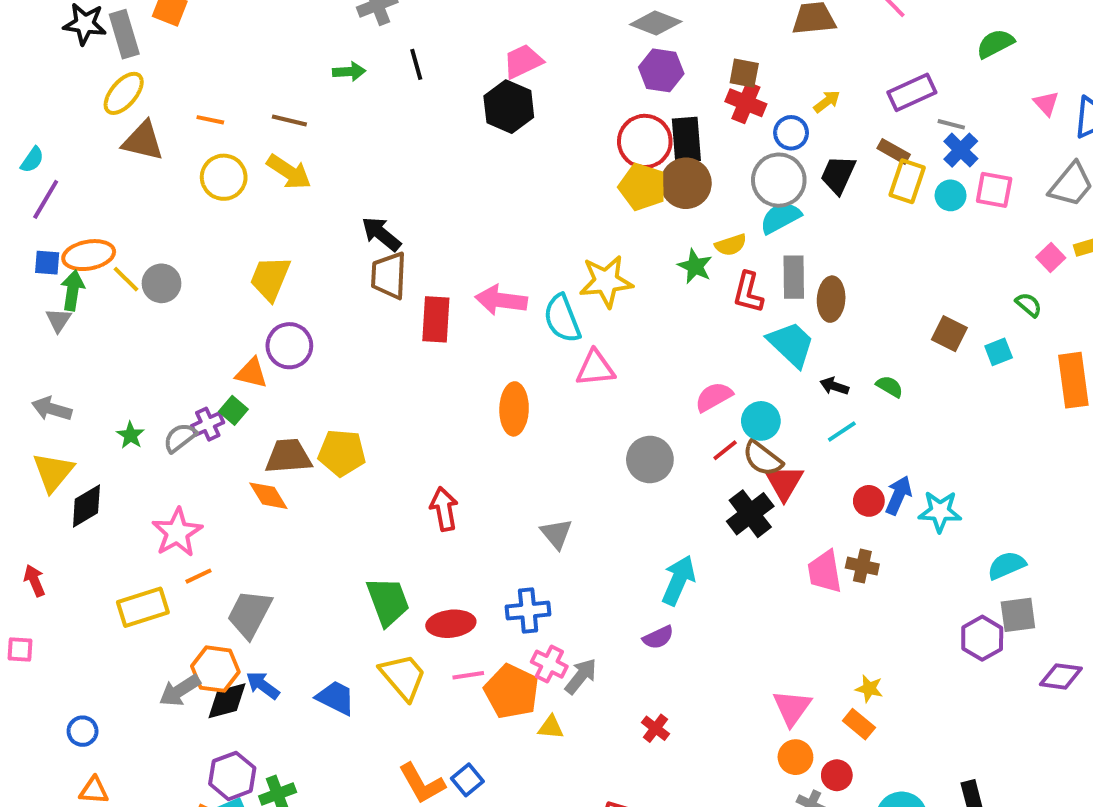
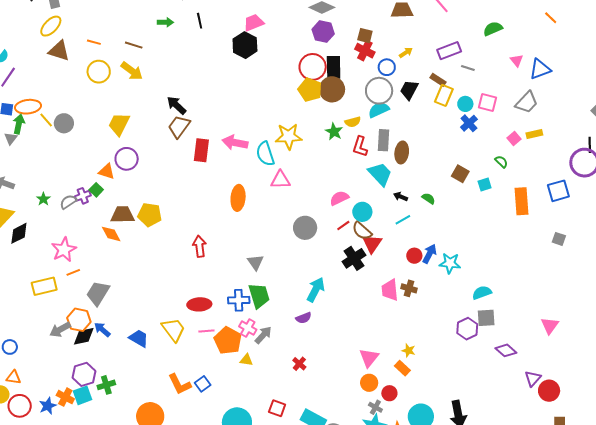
blue cross: (961, 150) -> (469, 123), moved
brown trapezoid: (389, 275) -> (179, 127), turned 30
green trapezoid: (388, 601) -> (259, 296), moved
purple diamond: (1061, 676) -> (506, 350), turned 30

